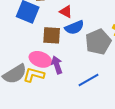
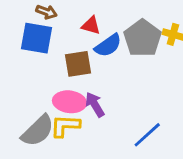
gray pentagon: (98, 42) -> (143, 38), moved
blue line: (89, 80) -> (147, 135), moved

